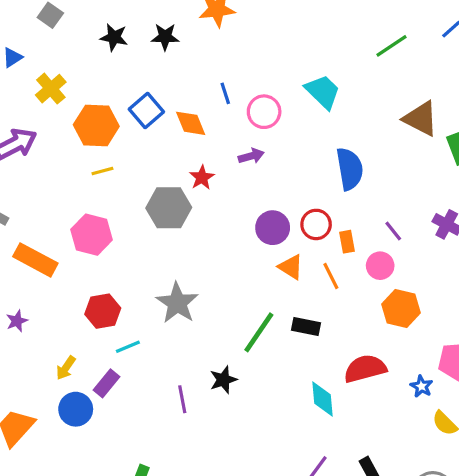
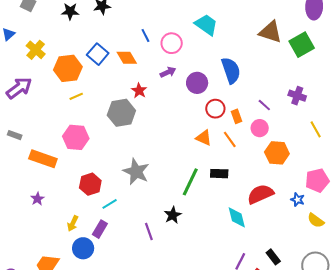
purple circle: (273, 228) -> (197, 83), moved

